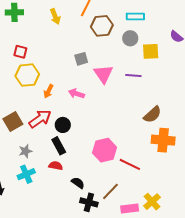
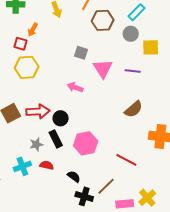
cyan rectangle: (135, 17) -> (136, 12), turned -48
gray square: (81, 59) -> (81, 53), turned 32
orange arrow: (48, 91) -> (33, 30), moved
brown semicircle: (152, 114) -> (133, 109), moved
red arrow: (40, 119) -> (38, 111), turned 30
pink hexagon: (105, 150) -> (86, 143), moved
gray star: (25, 151) -> (36, 144), moved
red semicircle: (56, 166) -> (47, 165), moved

